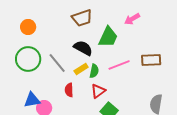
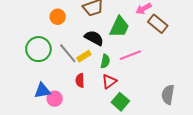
orange circle: (28, 27) -> (58, 17), moved
brown rectangle: (151, 60) -> (158, 24), moved, turned 42
yellow rectangle: (81, 69) -> (84, 56), moved

